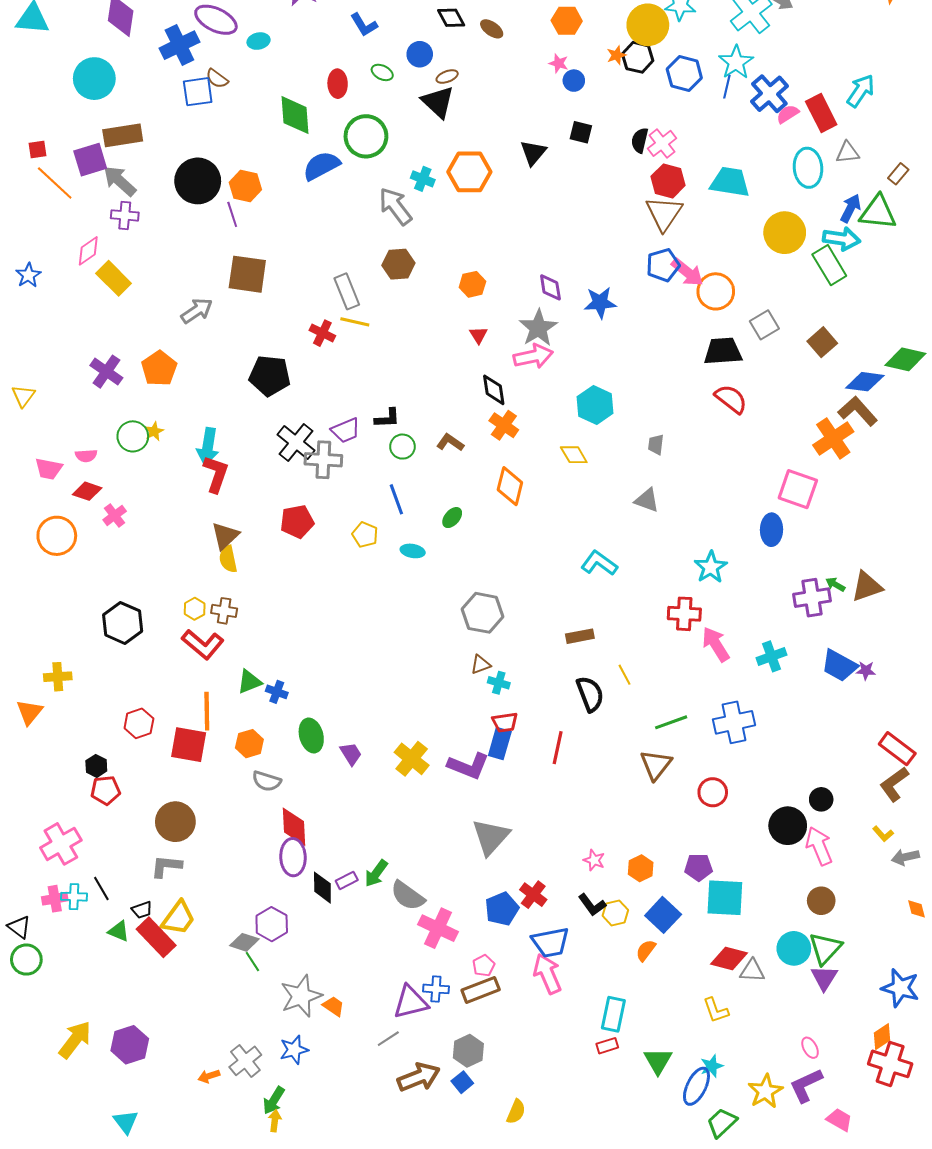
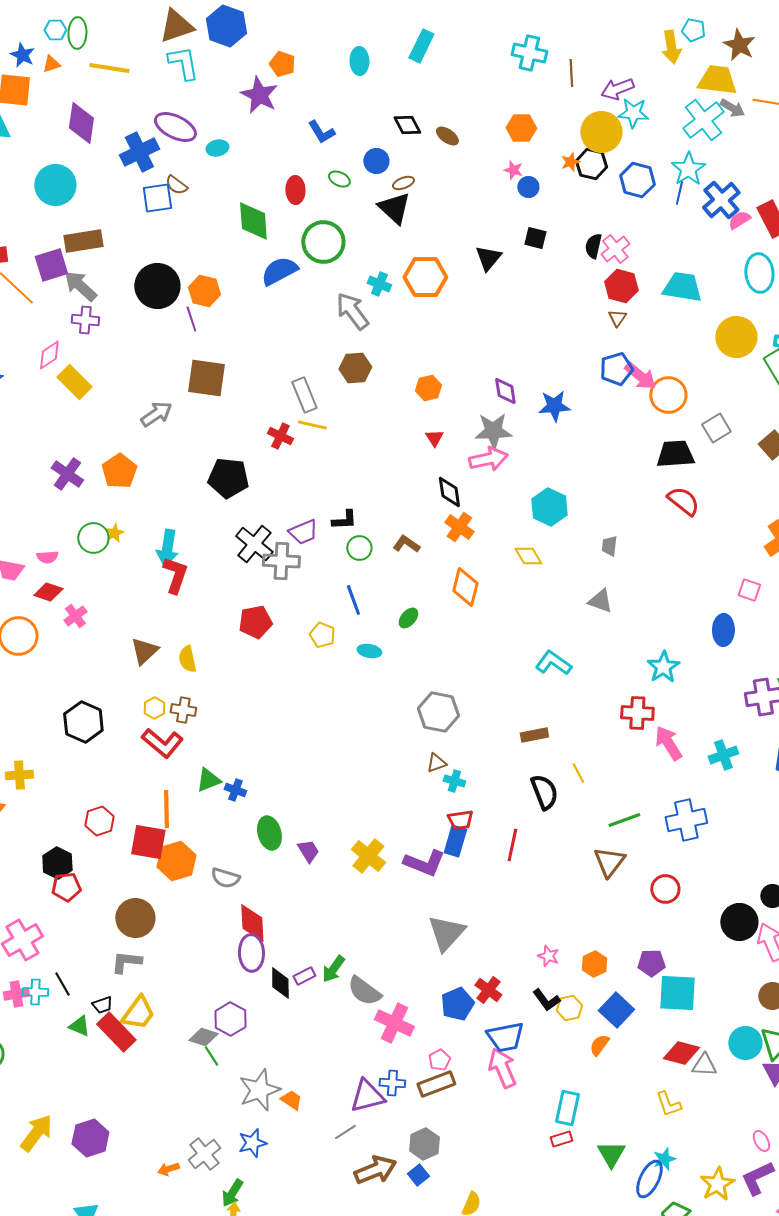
brown triangle: (664, 213) -> (617, 318), size x0.5
gray star: (538, 328) -> (493, 431), turned 30
pink square: (798, 489) -> (749, 590), size x0.6
brown triangle: (225, 536) -> (144, 651), moved
orange hexagon: (249, 744) -> (176, 861), moved, size x1.4
black hexagon: (96, 766) -> (57, 863), size x1.4

